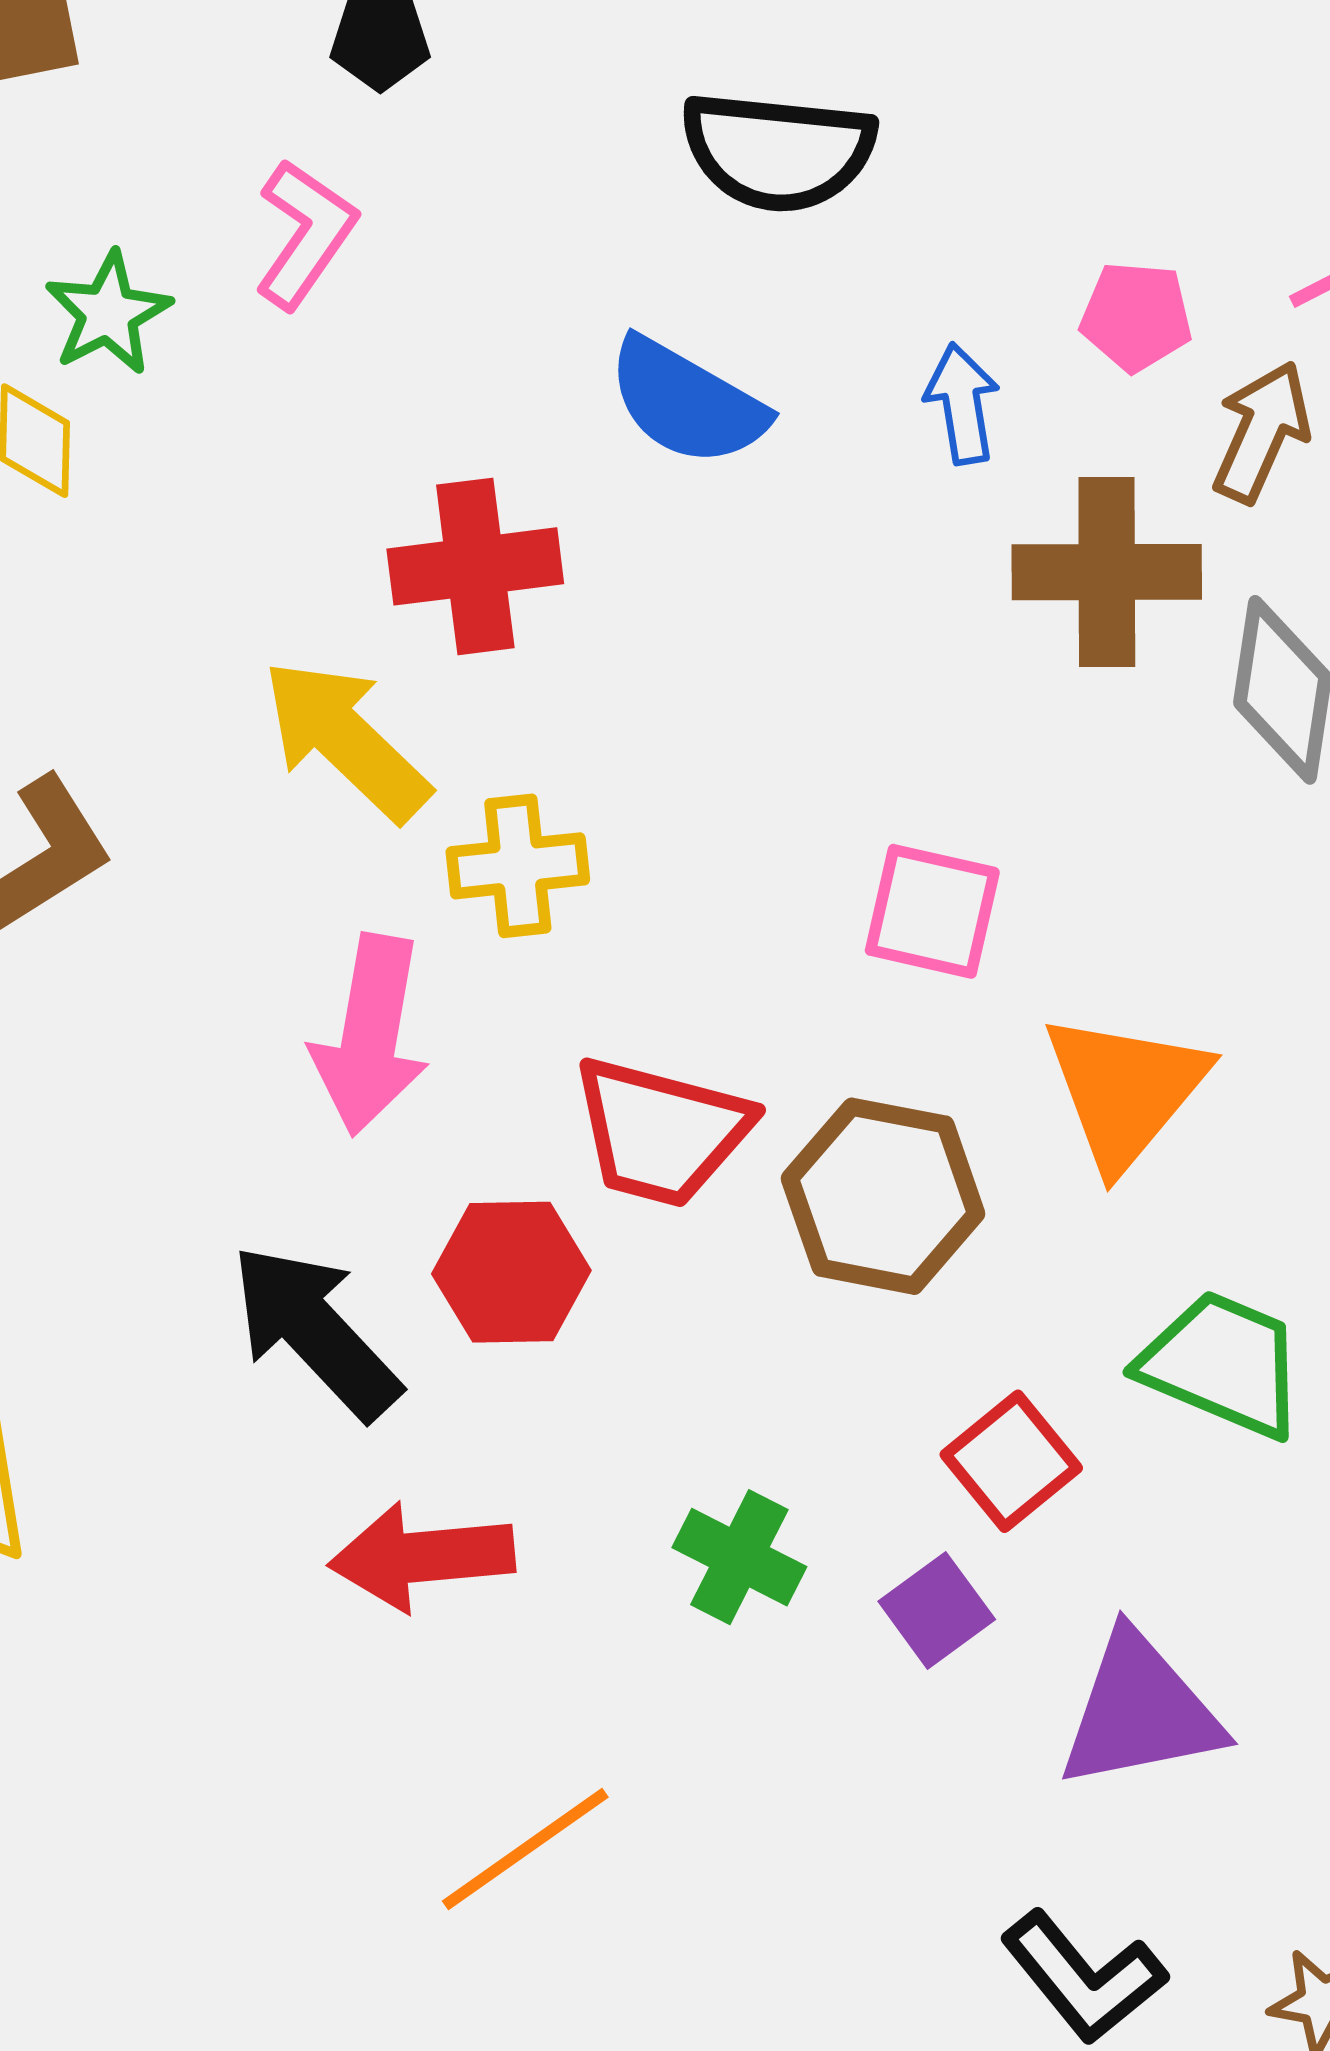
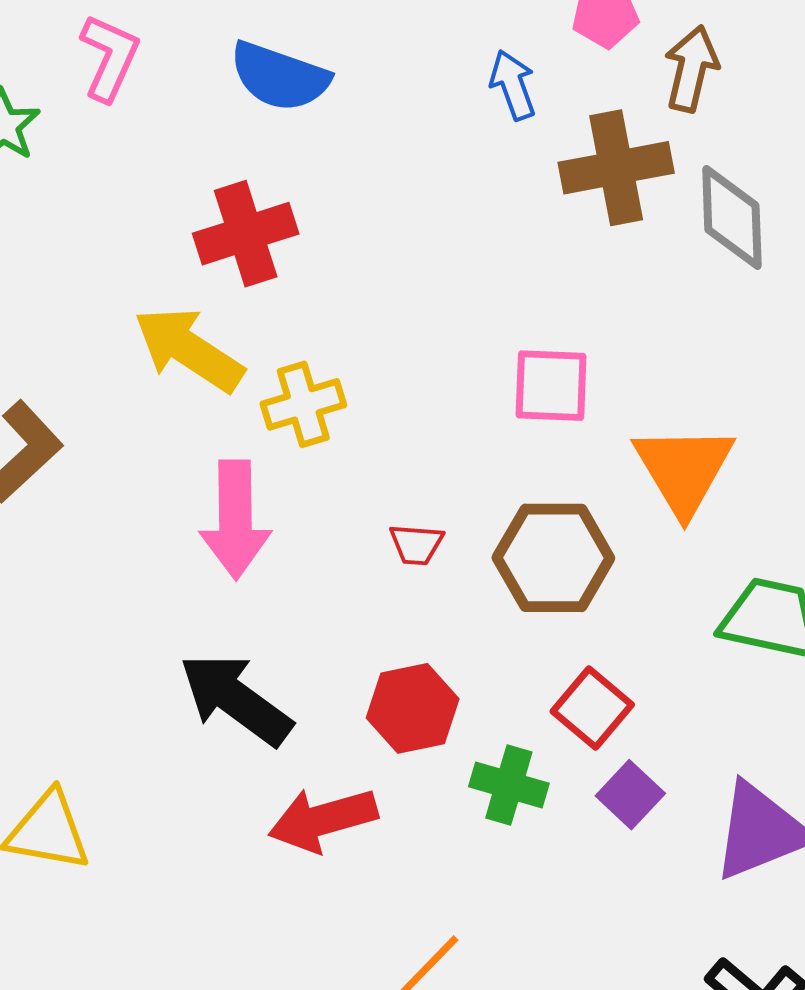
blue semicircle: (687, 402) -> (280, 77), moved
red trapezoid: (661, 1132) -> (416, 544), size x0.5
red hexagon: (511, 1272) -> (413, 708), moved
red square: (1011, 1461) -> (592, 708), moved

